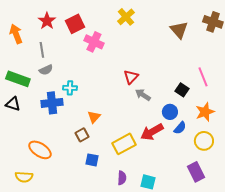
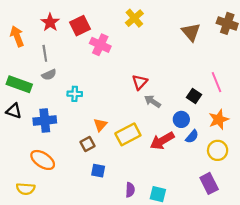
blue cross: (52, 103) -> (45, 121), moved
yellow rectangle: (124, 144) -> (128, 134), moved

